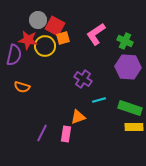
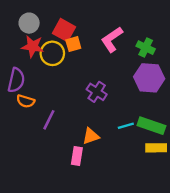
gray circle: (38, 20) -> (29, 23), moved
purple semicircle: (14, 55) -> (16, 80), moved
cyan line: (99, 100) -> (126, 126), moved
purple line: (42, 133) -> (49, 120), moved

